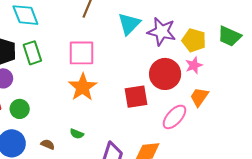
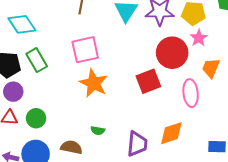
pink ellipse: (174, 117) -> (191, 93), turned -36
brown semicircle: (48, 144) -> (71, 147), size x1.5

